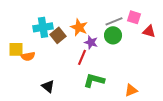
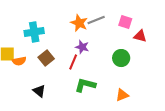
gray line: (114, 21) -> (96, 20), moved
orange star: (79, 27) -> (79, 23), moved
brown square: (58, 35) -> (46, 58), moved
green circle: (113, 35) -> (121, 58), moved

